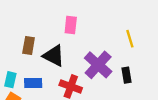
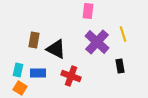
pink rectangle: (71, 25) -> (88, 11), moved
purple cross: (98, 65) -> (97, 42), moved

